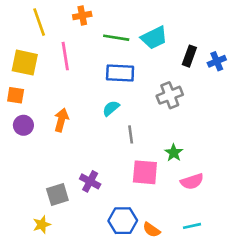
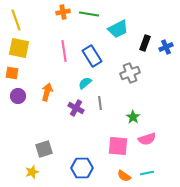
yellow line: (39, 22) -> (16, 20), moved
green line: (116, 38) -> (89, 14), moved
pink line: (65, 56) -> (64, 51), moved
blue rectangle: (120, 73) -> (92, 56), turned 55
pink square: (145, 172) -> (118, 146), moved
purple cross: (90, 181) -> (76, 108), moved
blue hexagon: (123, 221) -> (82, 168), moved
orange semicircle: (151, 230) -> (124, 176), moved

